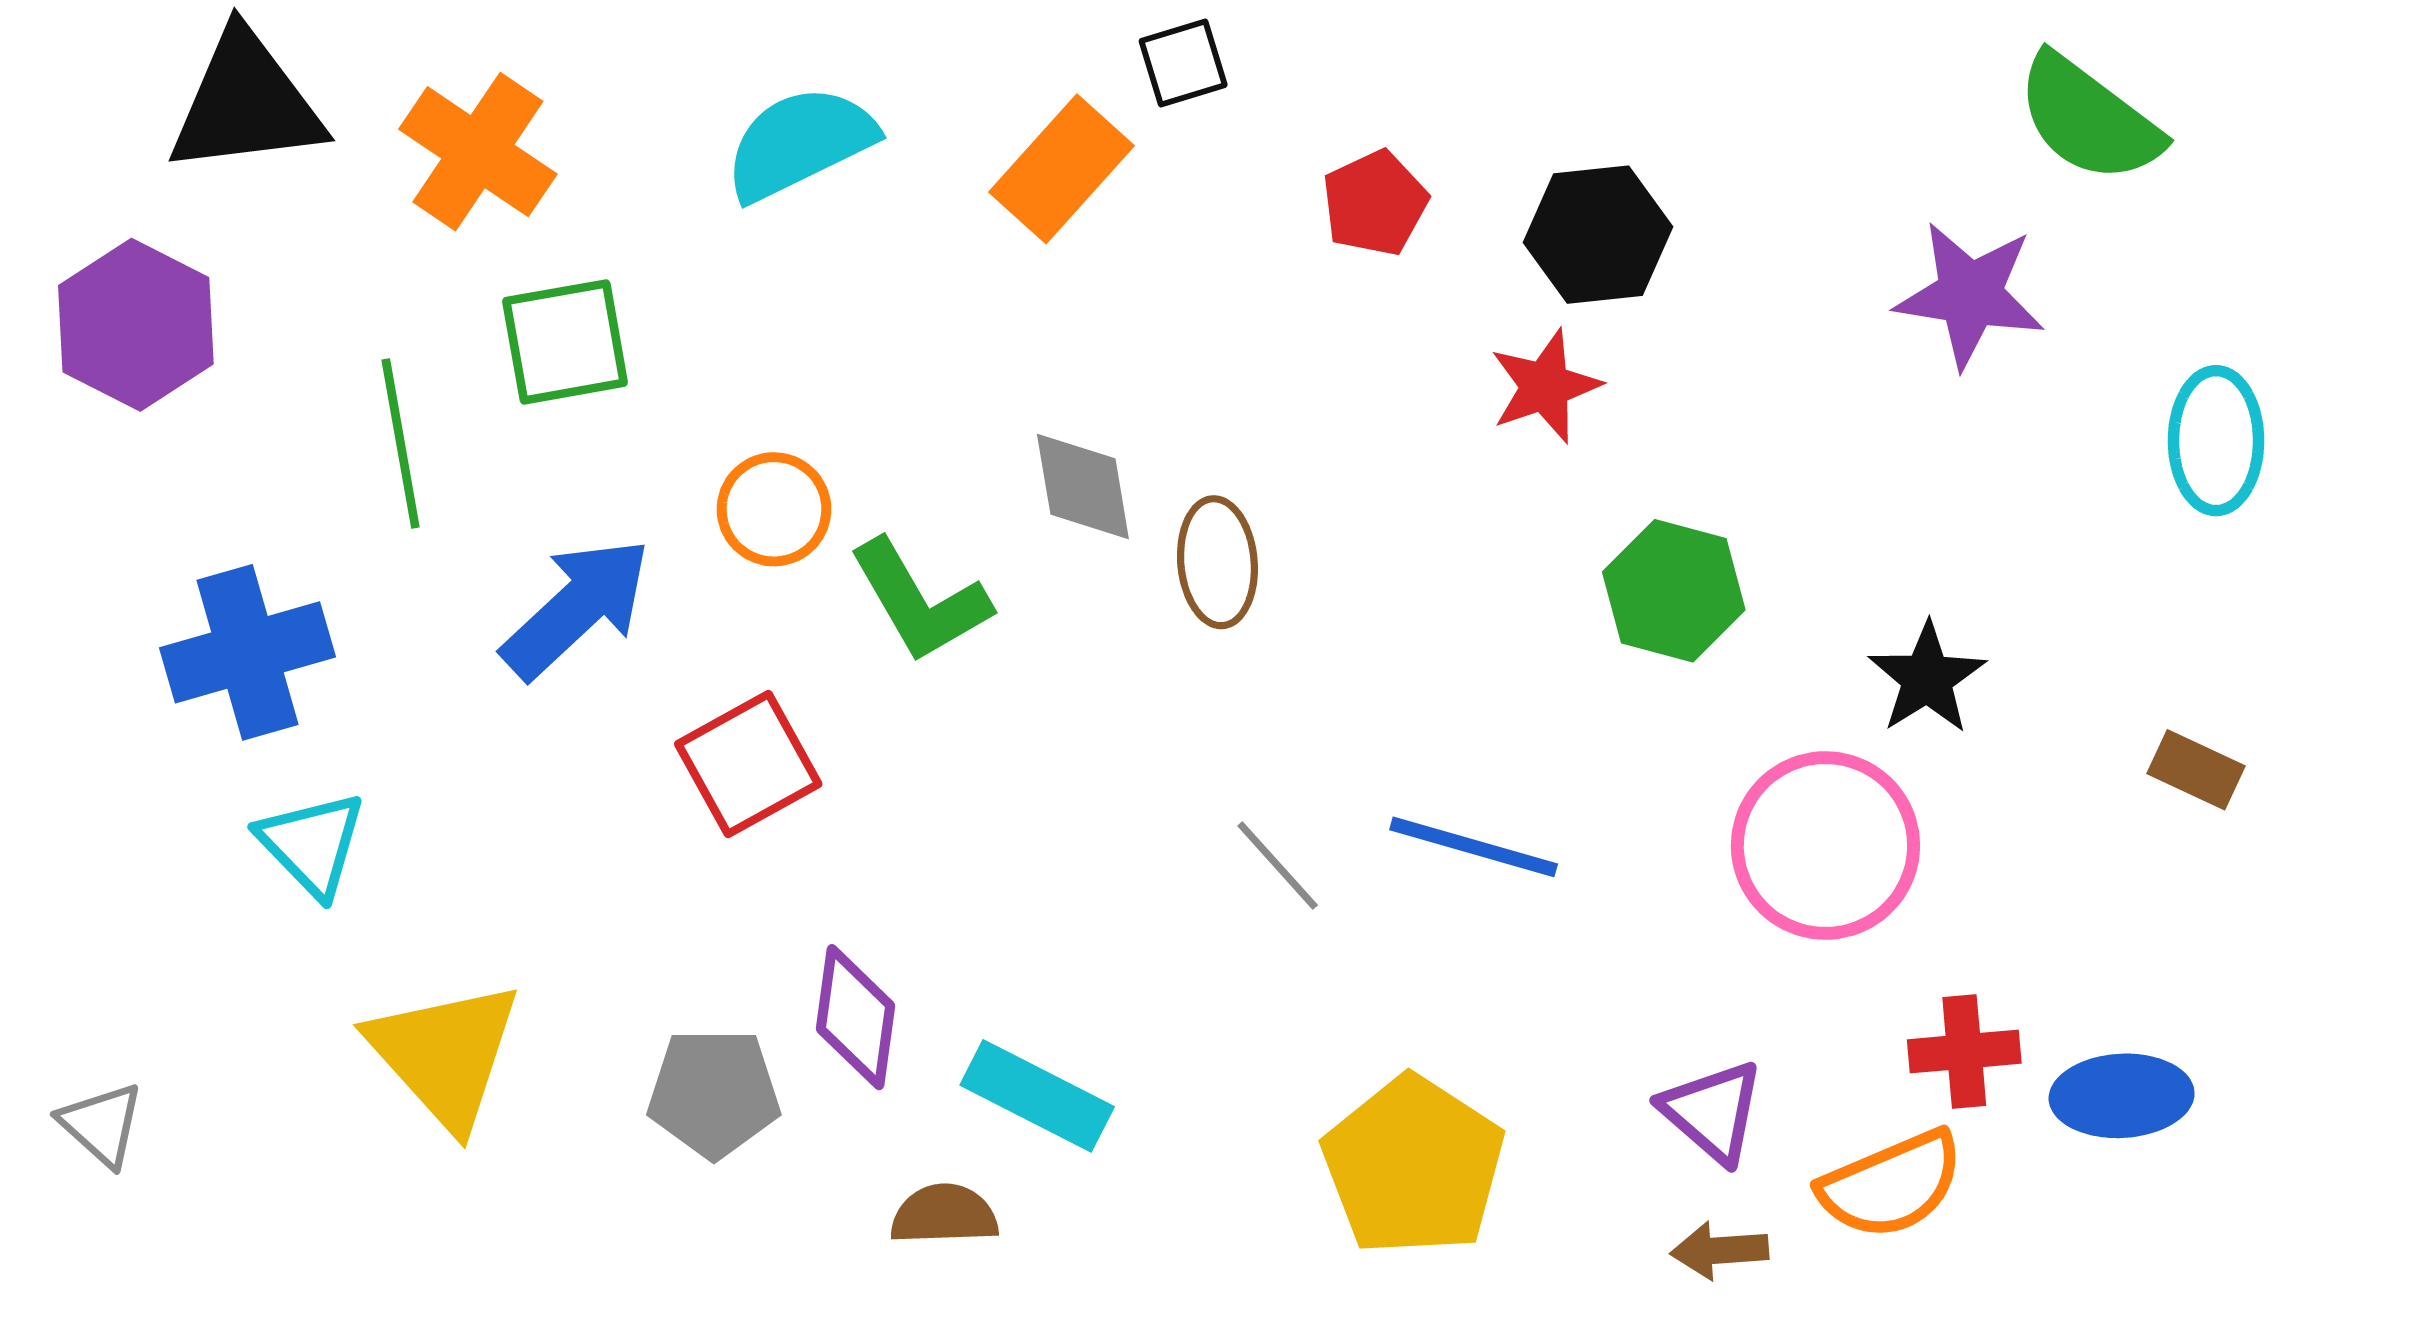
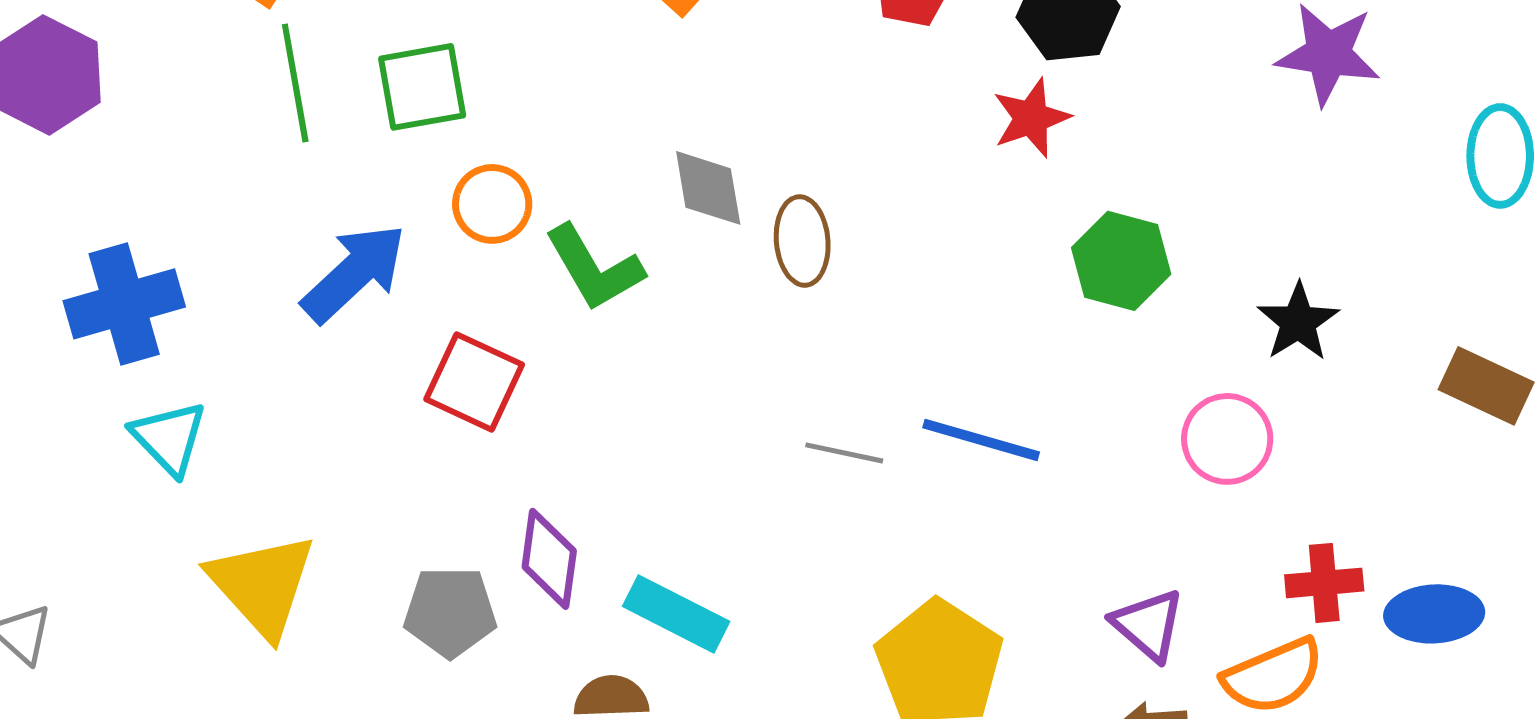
green square: (565, 342) -> (422, 87), moved
green line: (401, 443) -> (295, 83), moved
red square: (748, 764) -> (474, 382), turned -36
brown rectangle: (2196, 770) -> (1486, 386), size x1.4
pink circle: (1825, 845) -> (1227, 439), size x0.7
gray line: (1278, 866) -> (844, 453), turned -36

